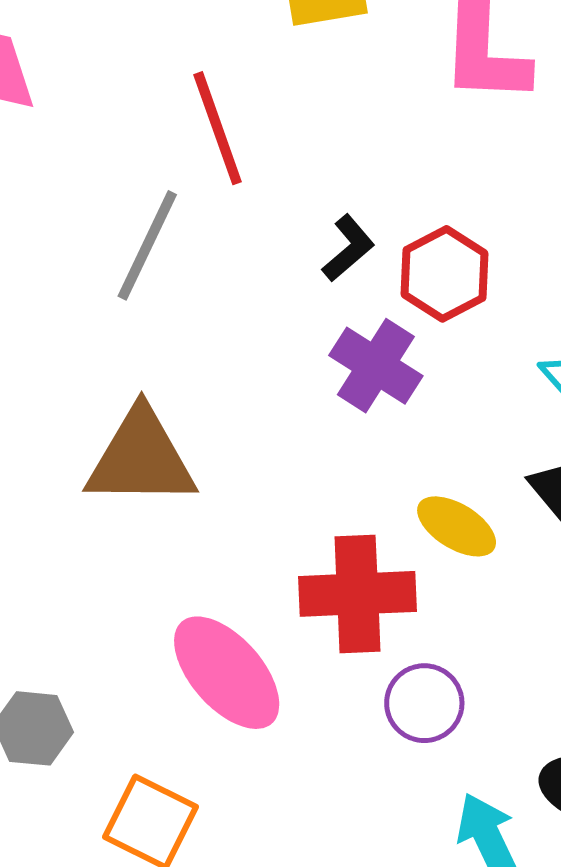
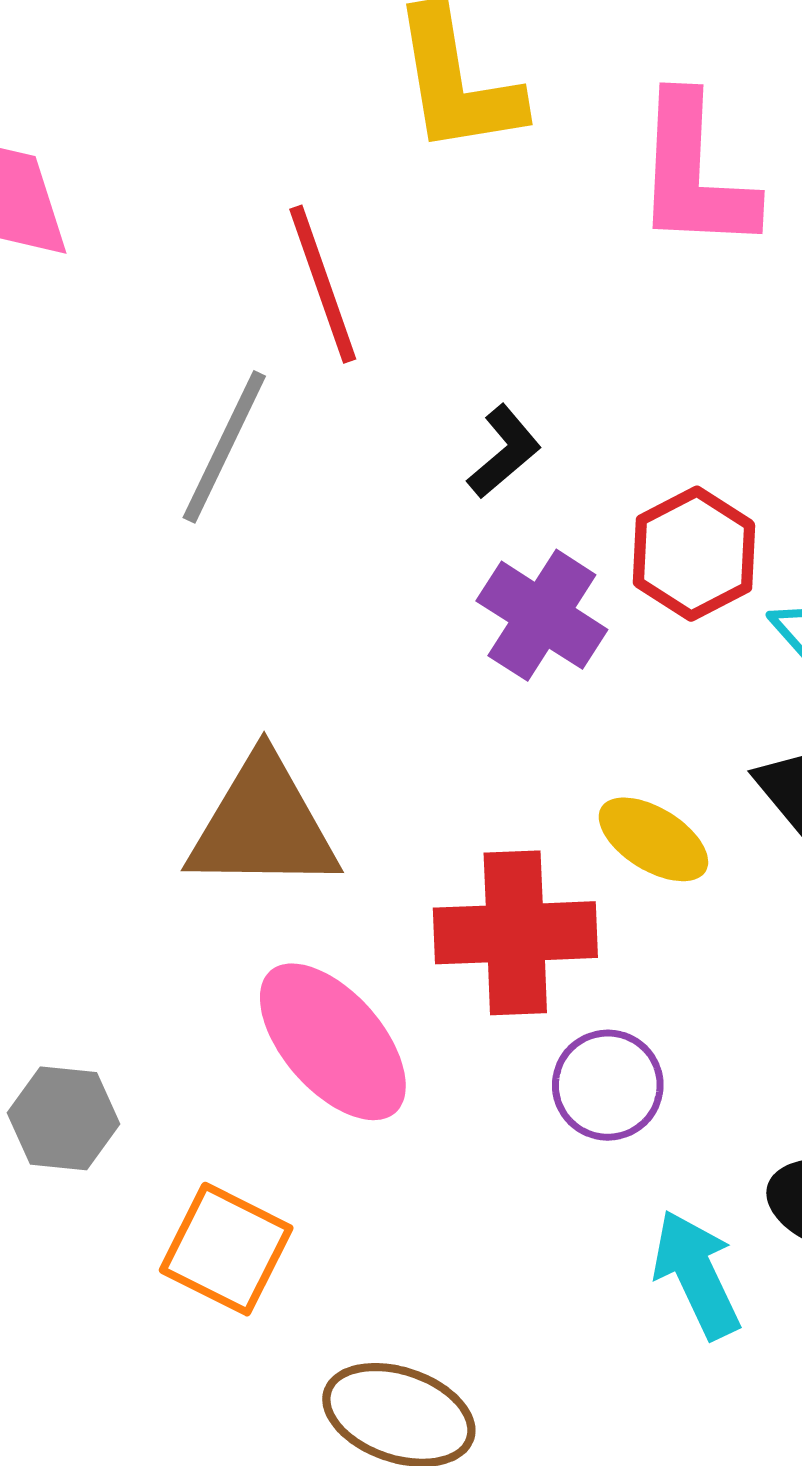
red hexagon: (444, 274) -> (694, 554), moved
brown triangle: (141, 458) -> (263, 825), moved

